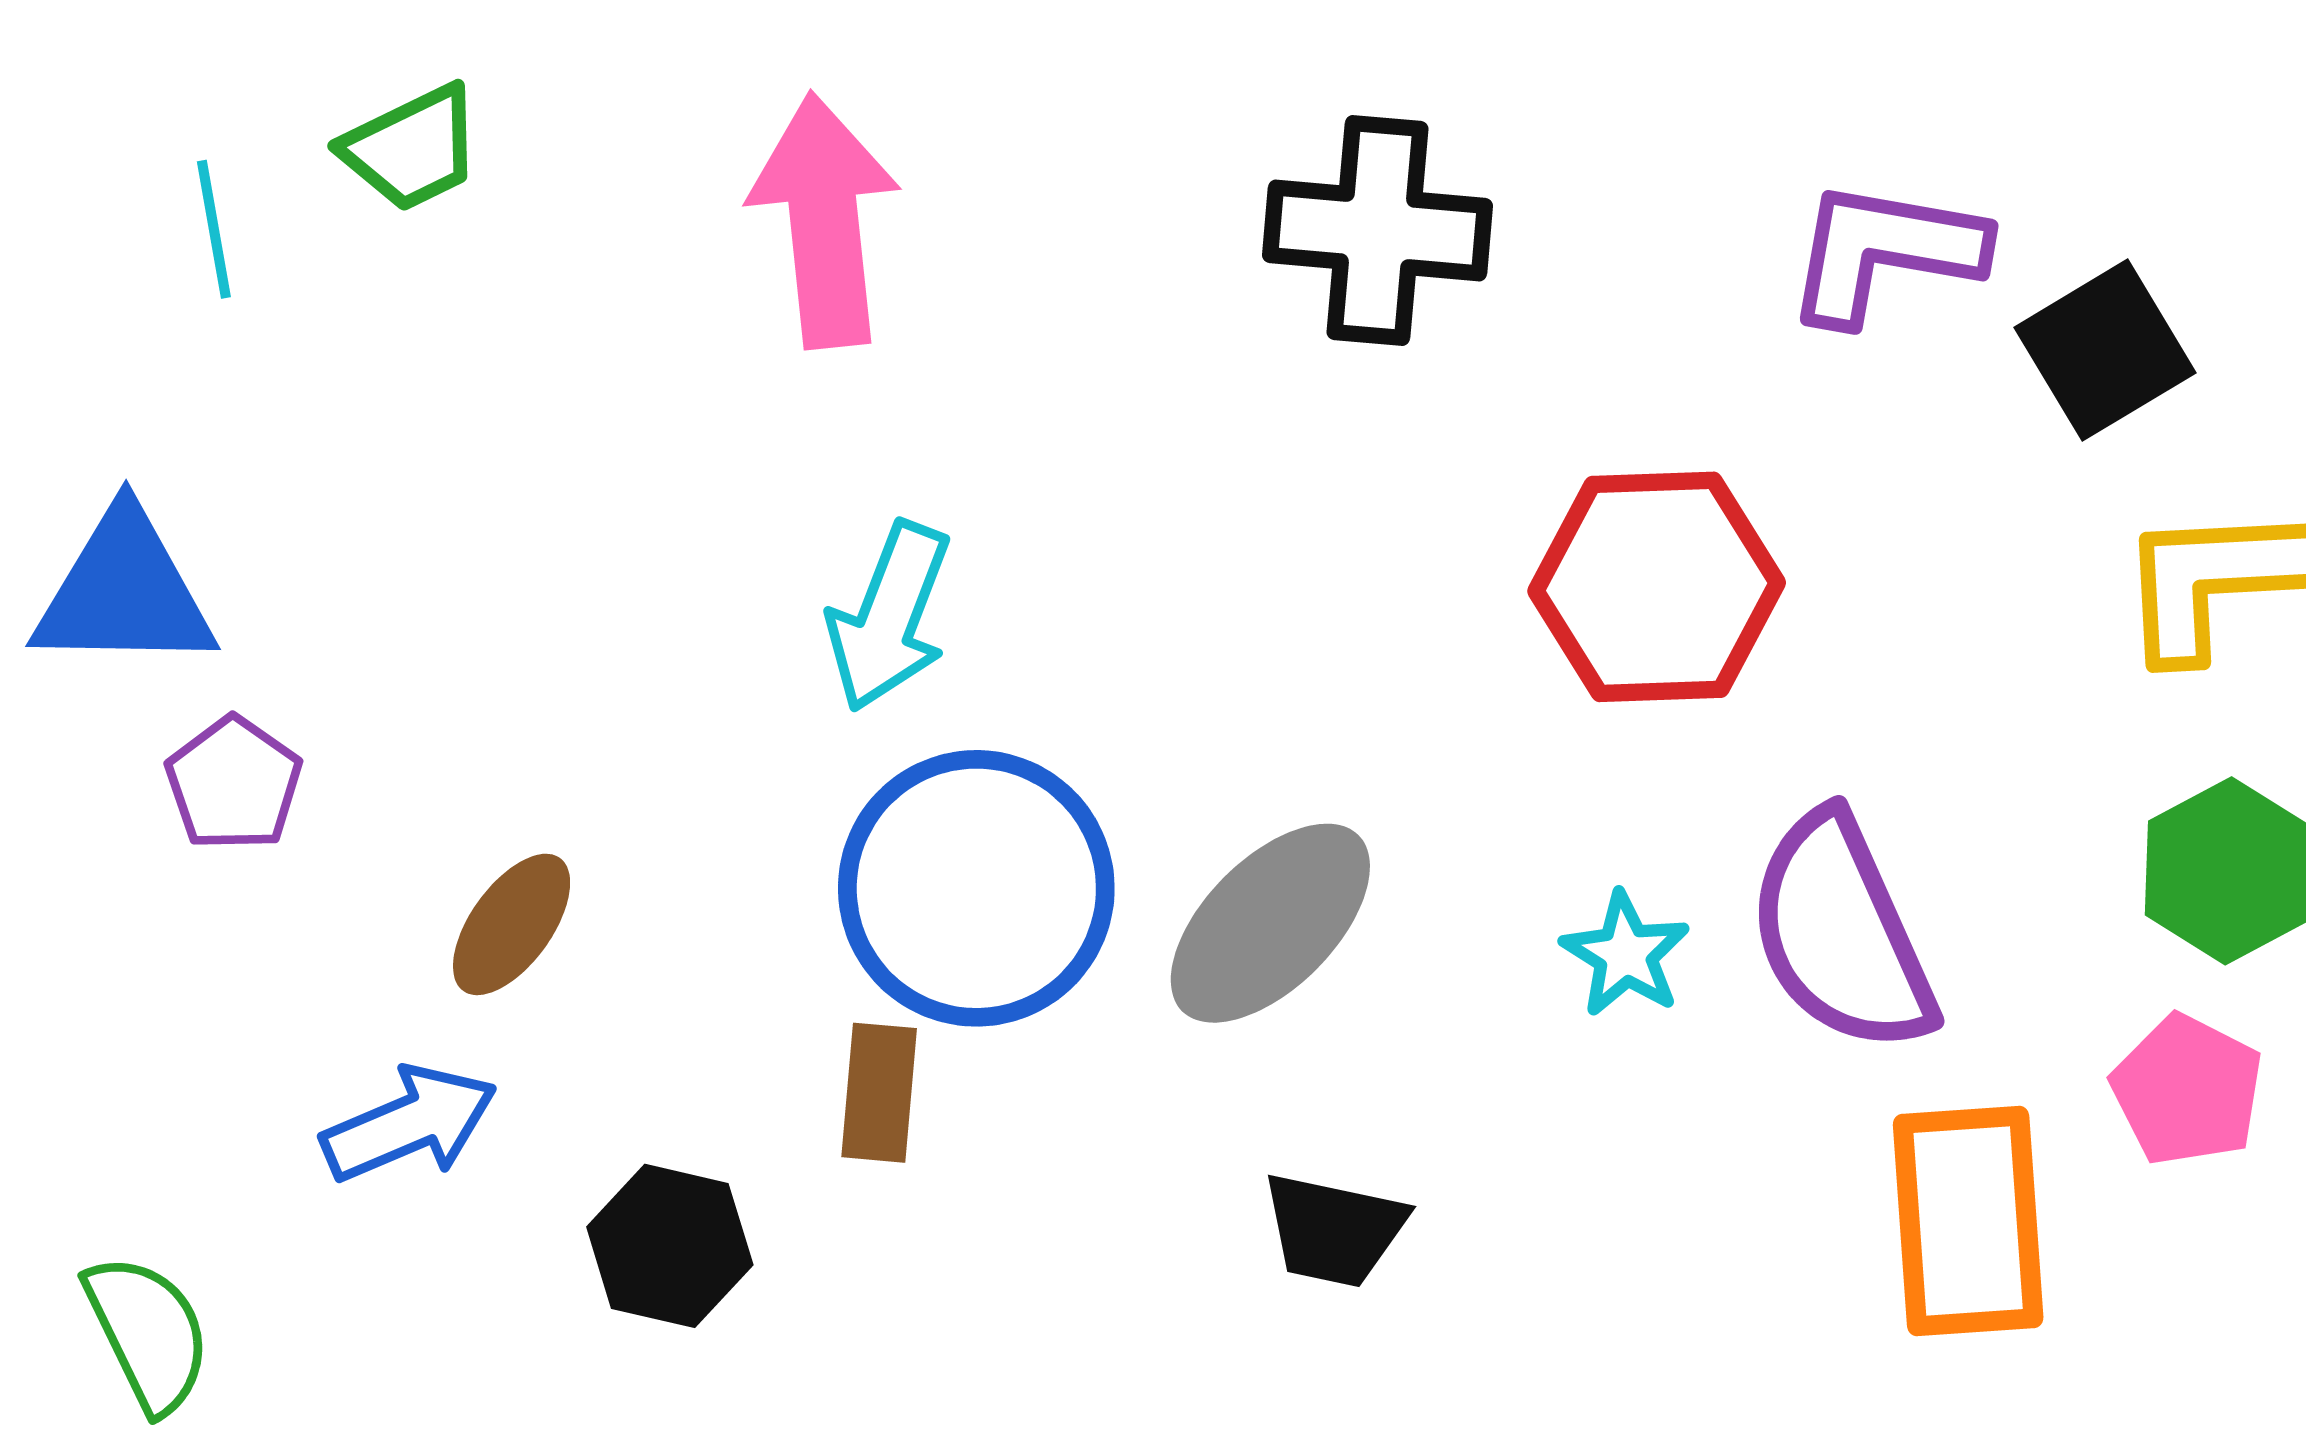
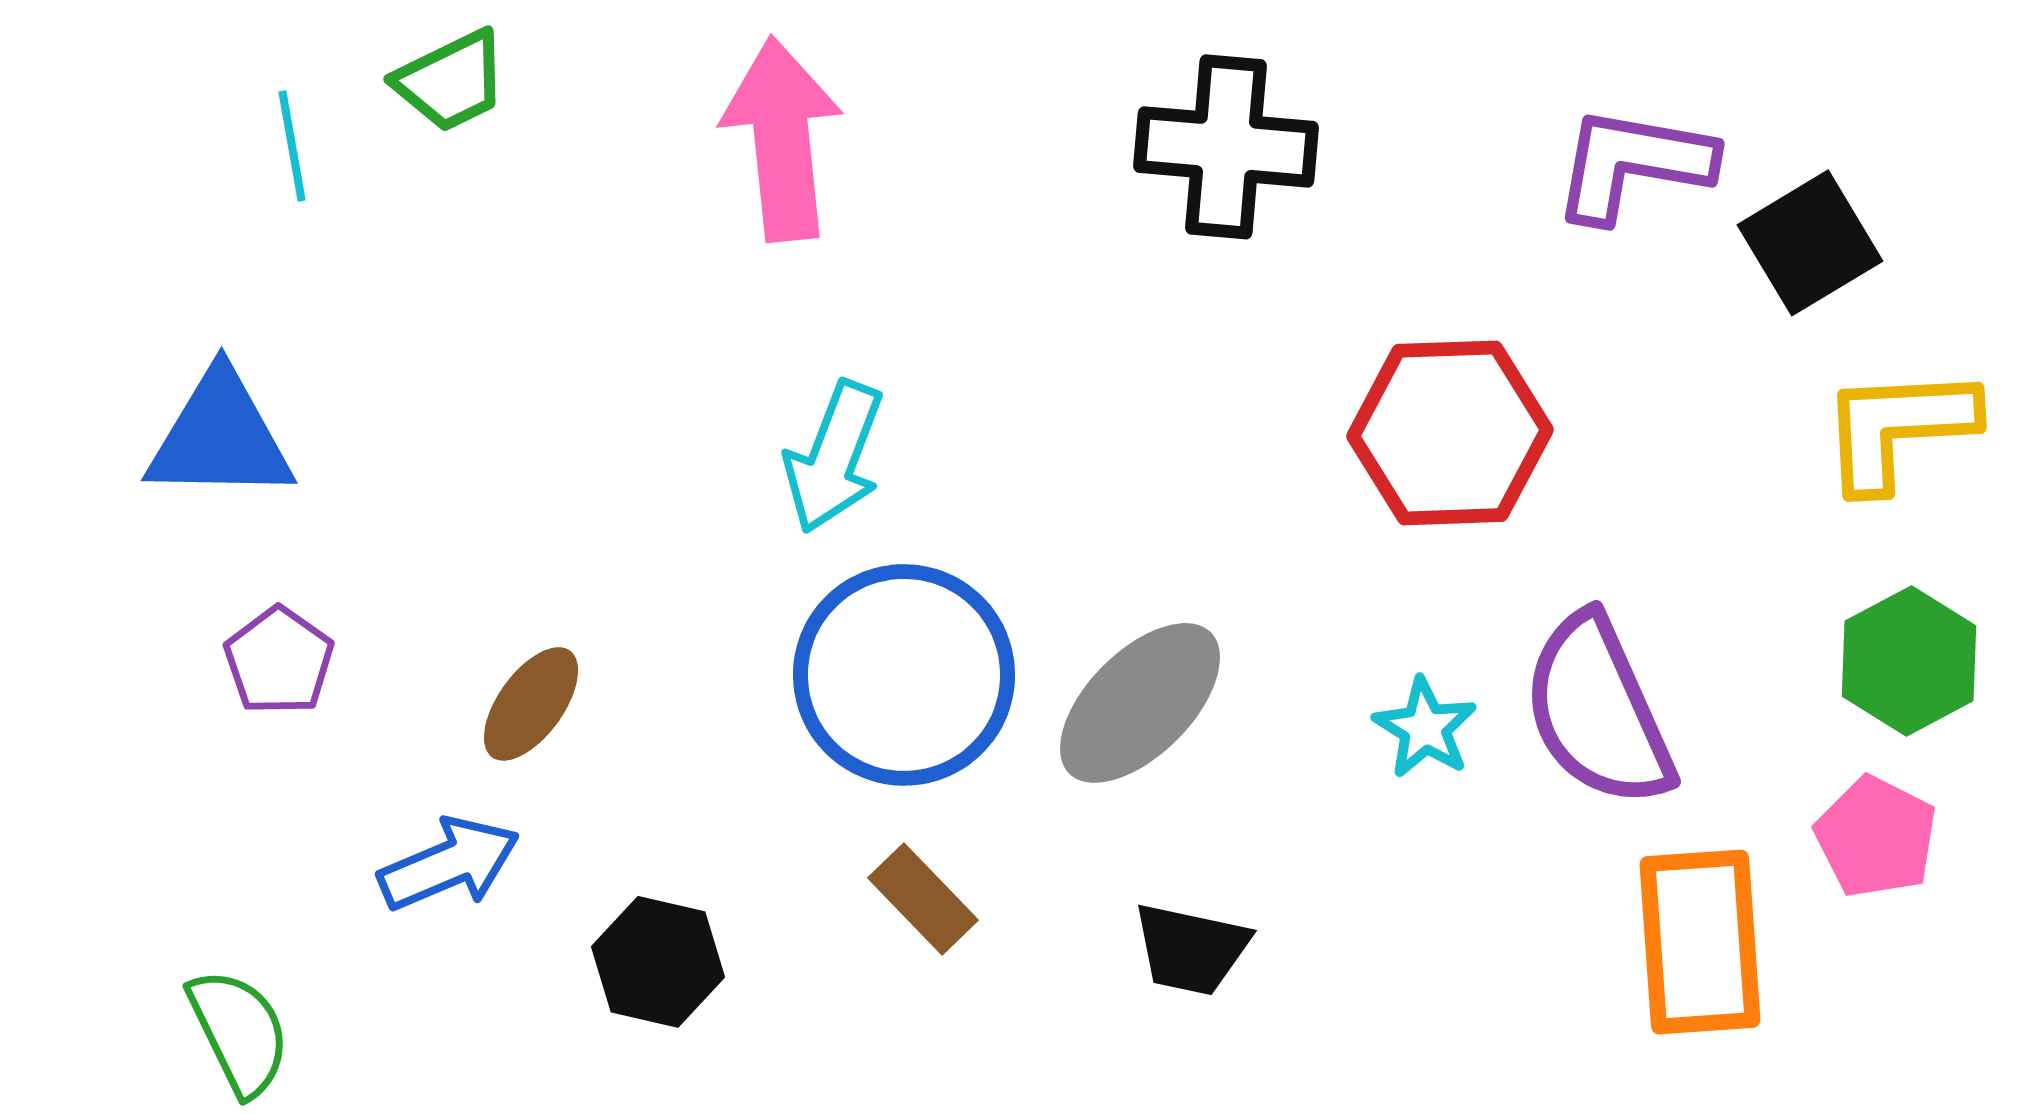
purple pentagon: (234, 784) -> (279, 661), moved
brown rectangle: (879, 1093) -> (923, 899), moved, turned -49

